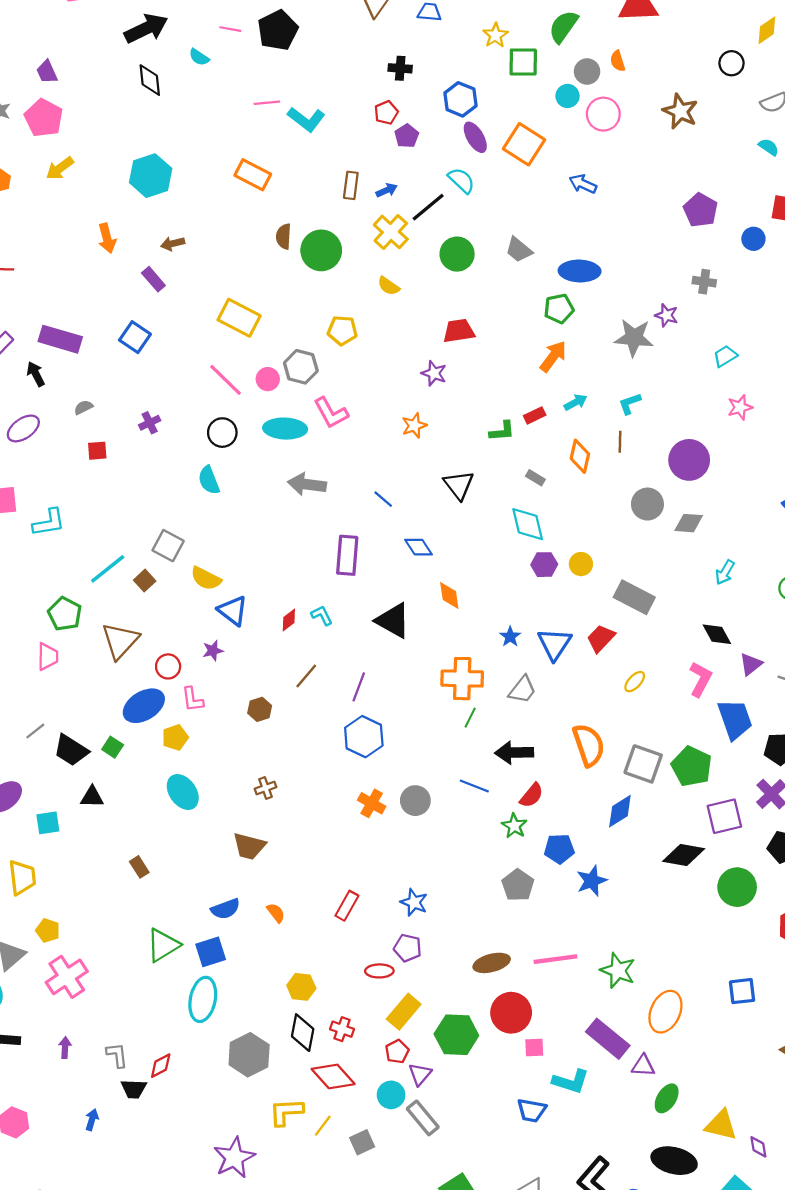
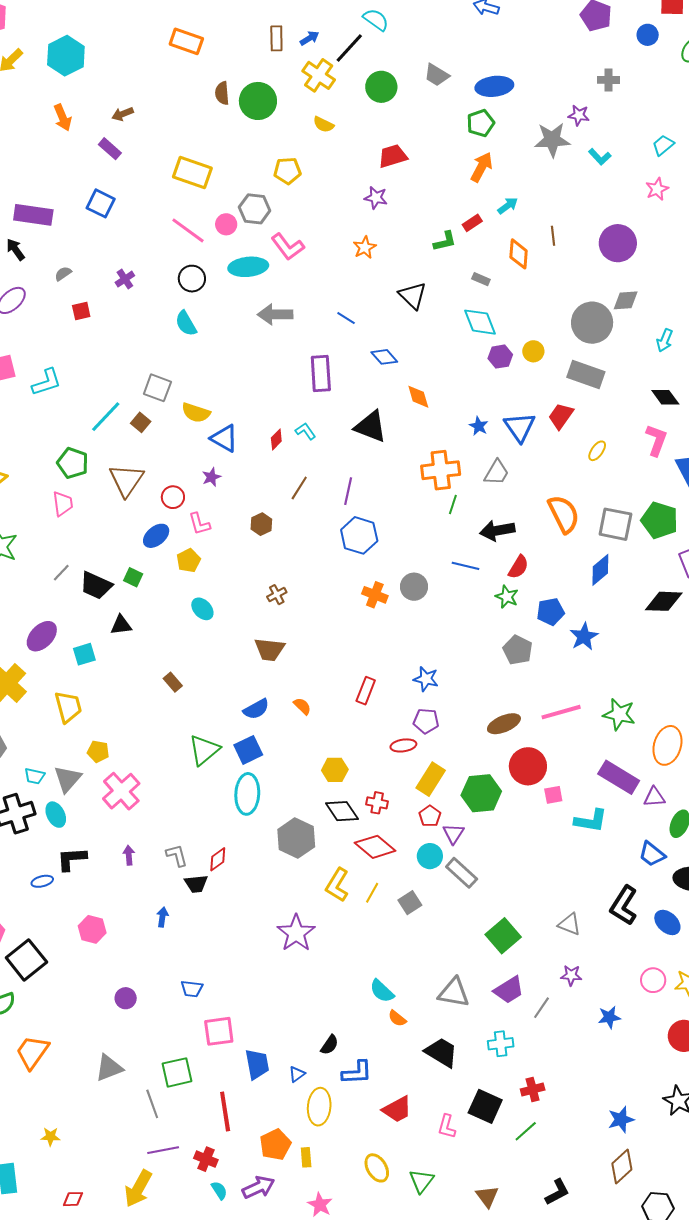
cyan hexagon: (151, 176) -> (66, 56), moved
cyan trapezoid: (725, 356) -> (663, 145), moved
cyan L-shape: (630, 404) -> (600, 157), moved, turned -105
gray circle: (647, 504) -> (592, 323), moved, size x1.4
blue ellipse: (144, 706) -> (156, 536), size x0.7
cyan ellipse: (183, 792) -> (202, 609), size x0.7
black diamond: (303, 1033) -> (342, 811), turned -36
blue trapezoid: (532, 1110) -> (652, 854), moved, turned 36
yellow L-shape: (286, 1112) -> (337, 885), turned -48

